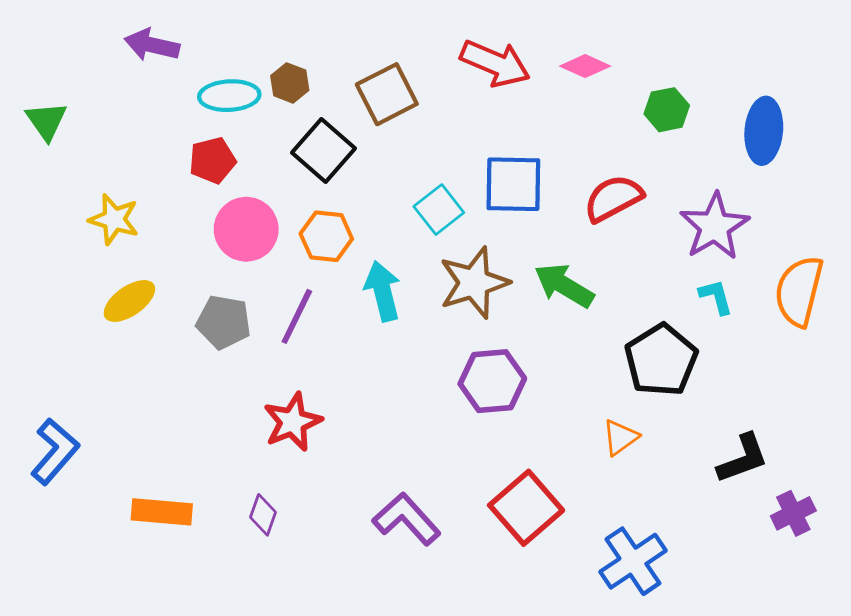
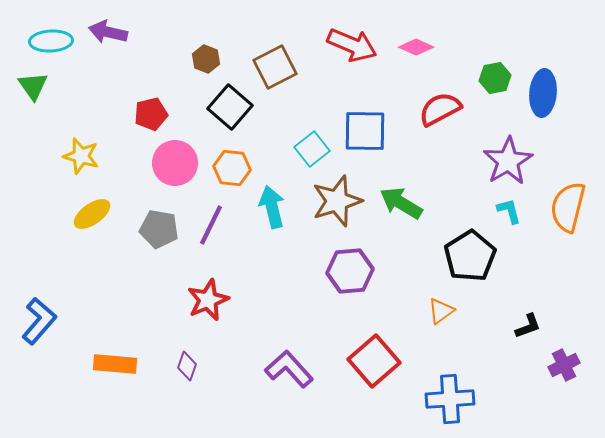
cyan ellipse: (229, 96) -> (51, 41), moved
green hexagon: (667, 110) -> (495, 78), moved
red semicircle: (613, 198) -> (440, 109), moved
black L-shape: (743, 459) -> (528, 326), size x0.7
blue cross: (633, 561) -> (450, 399), turned 30

